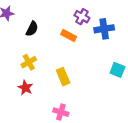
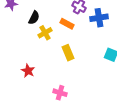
yellow cross: (29, 62) -> (45, 33), moved
yellow rectangle: (63, 77) -> (68, 53), moved

